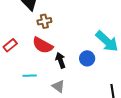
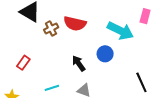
red semicircle: (43, 45) -> (75, 24), moved

